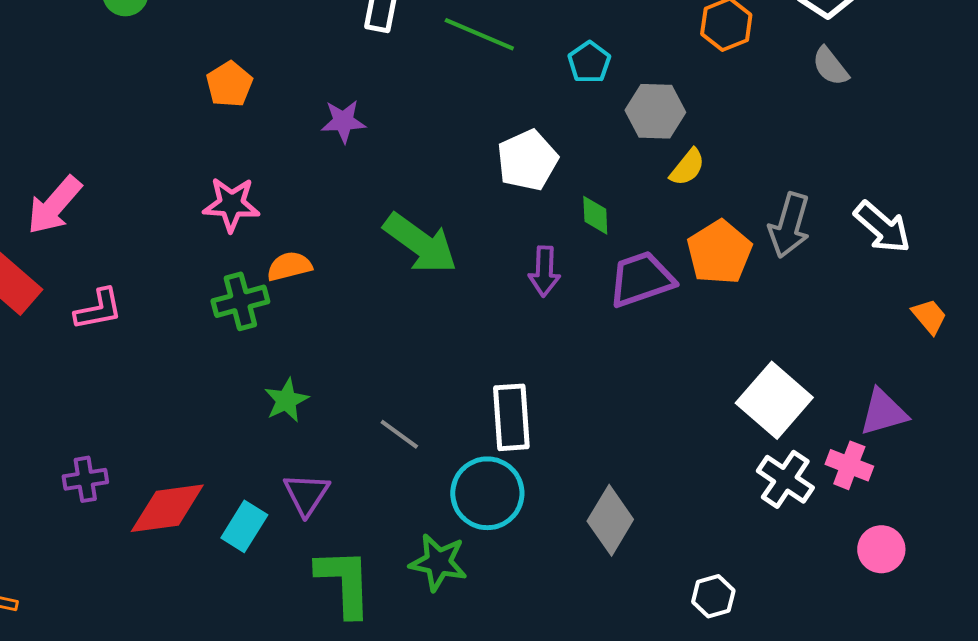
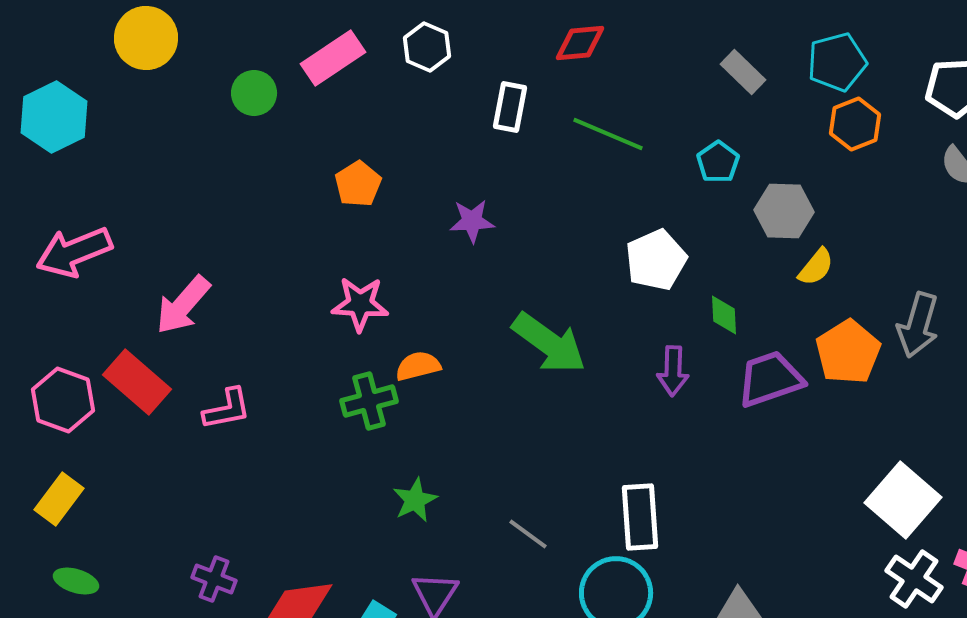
purple cross: (85, 479) -> (214, 579), turned 30

